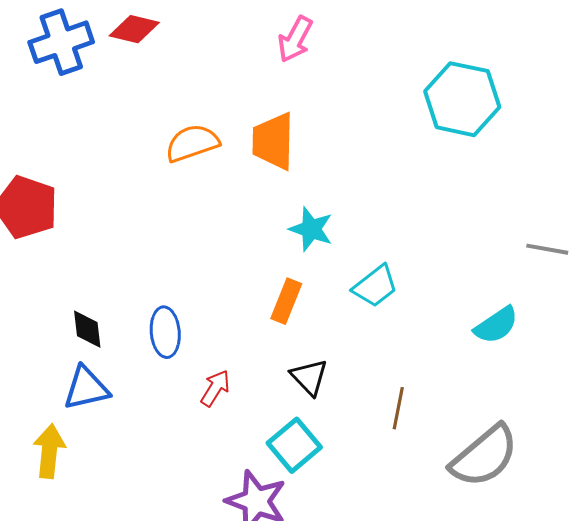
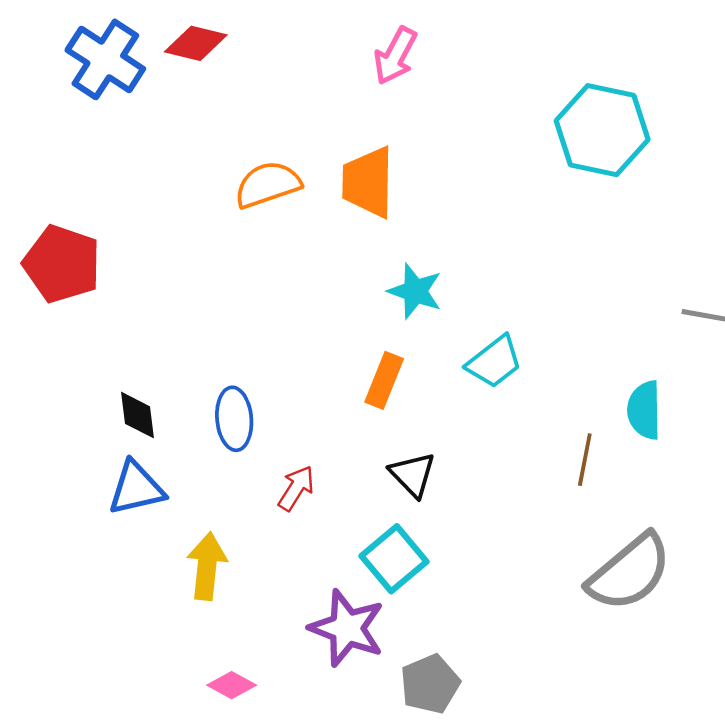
blue cross: (61, 42) -> (105, 59), turned -38
cyan semicircle: (496, 325) -> (644, 410), turned 123
brown line: (398, 408) -> (585, 460), moved
yellow arrow: (49, 451) -> (207, 566), moved

